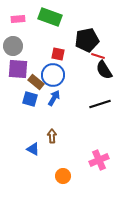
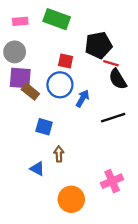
brown rectangle: (36, 82) -> (30, 92), moved
blue arrow: (54, 98) -> (83, 98), moved
blue square: (30, 99) -> (44, 127), moved
orange circle: (63, 176) -> (71, 199), size x1.5

